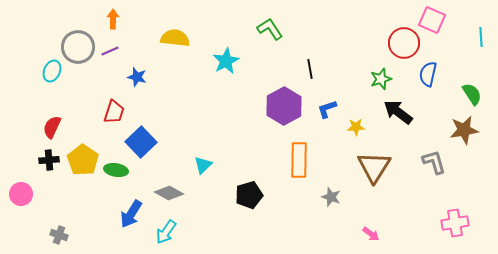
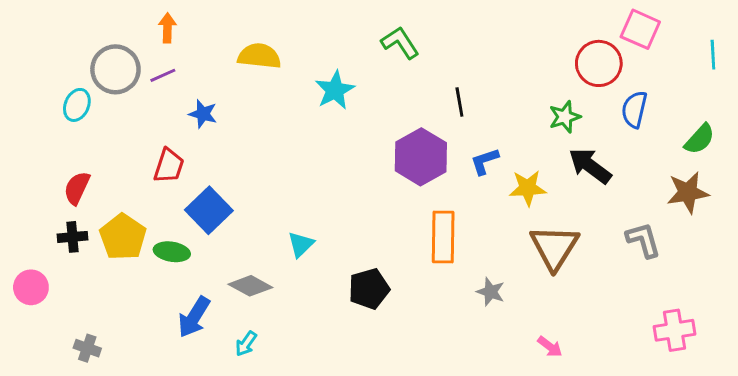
green semicircle: (472, 94) -> (700, 139), turned 75
yellow star: (356, 127) -> (528, 188), size x1.4
cyan arrow: (166, 232) -> (246, 344), size x0.7

